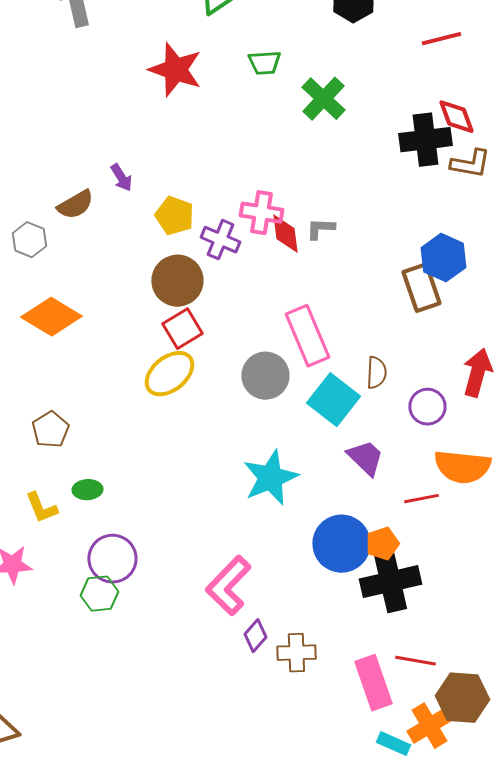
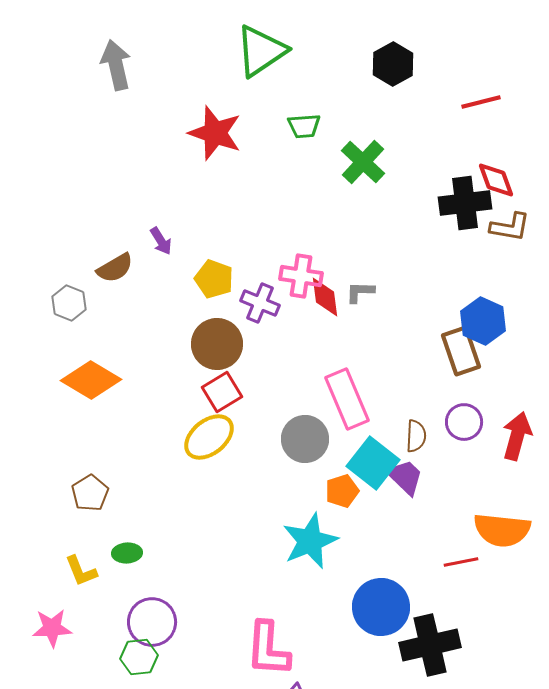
purple circle: (427, 407) -> (464, 422), moved
purple trapezoid: (365, 458) -> (405, 477), moved
orange pentagon: (382, 544) -> (342, 491), moved
pink L-shape: (228, 586) -> (268, 649), turned -40

